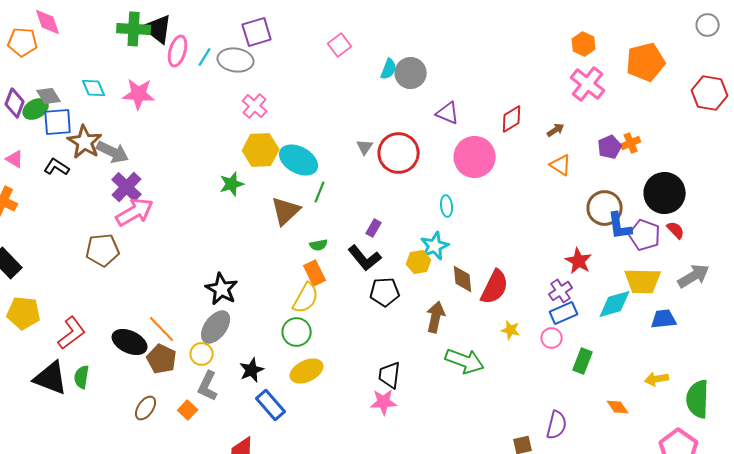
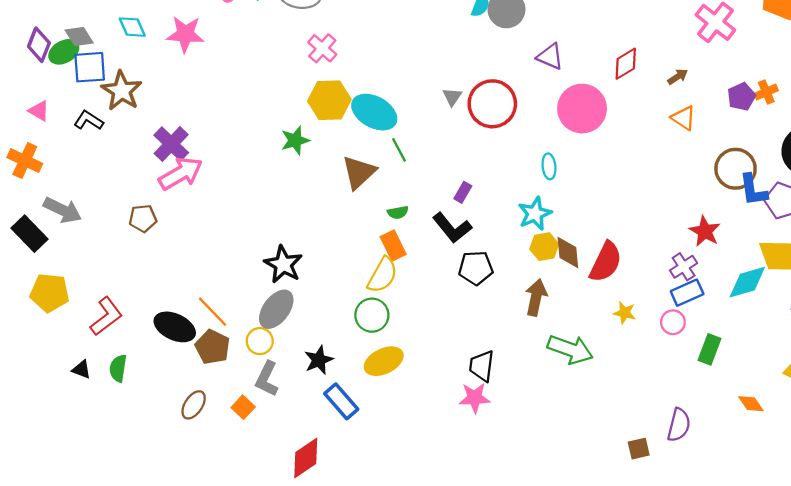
gray arrow: (113, 152) -> (63, 210), moved
green line: (320, 192) -> (399, 150), turned -50
brown pentagon: (103, 250) -> (143, 218), size x0.7
yellow hexagon: (419, 262) -> (544, 247), moved
black triangle: (51, 378) -> (81, 369), size x0.5

